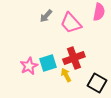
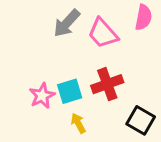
gray arrow: (46, 16) -> (67, 23), size x1.5
yellow arrow: (66, 75) -> (78, 123), moved

